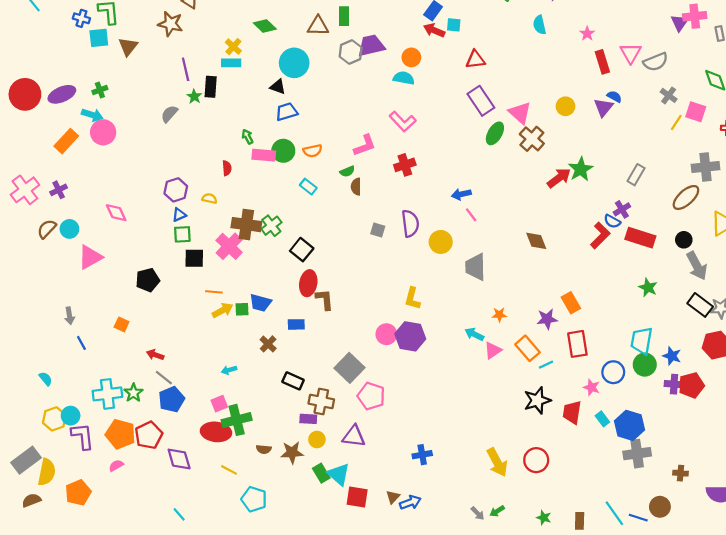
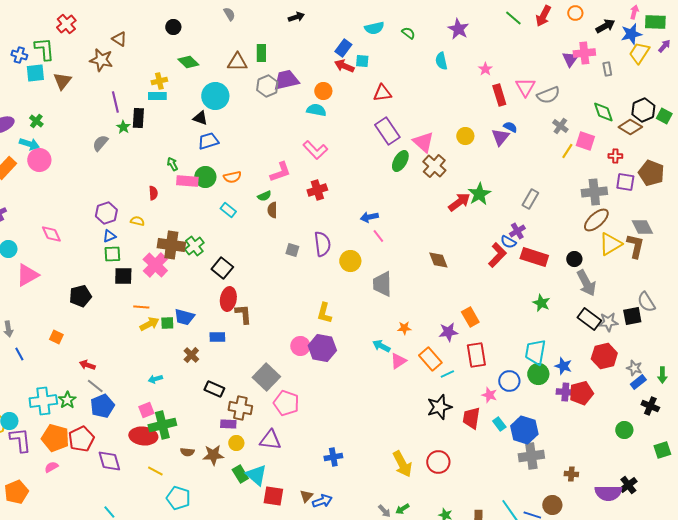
yellow cross: (233, 47) -> (159, 81), turned 35
green cross: (100, 90) -> (36, 121), turned -32
brown ellipse: (686, 197) -> (596, 220), moved

